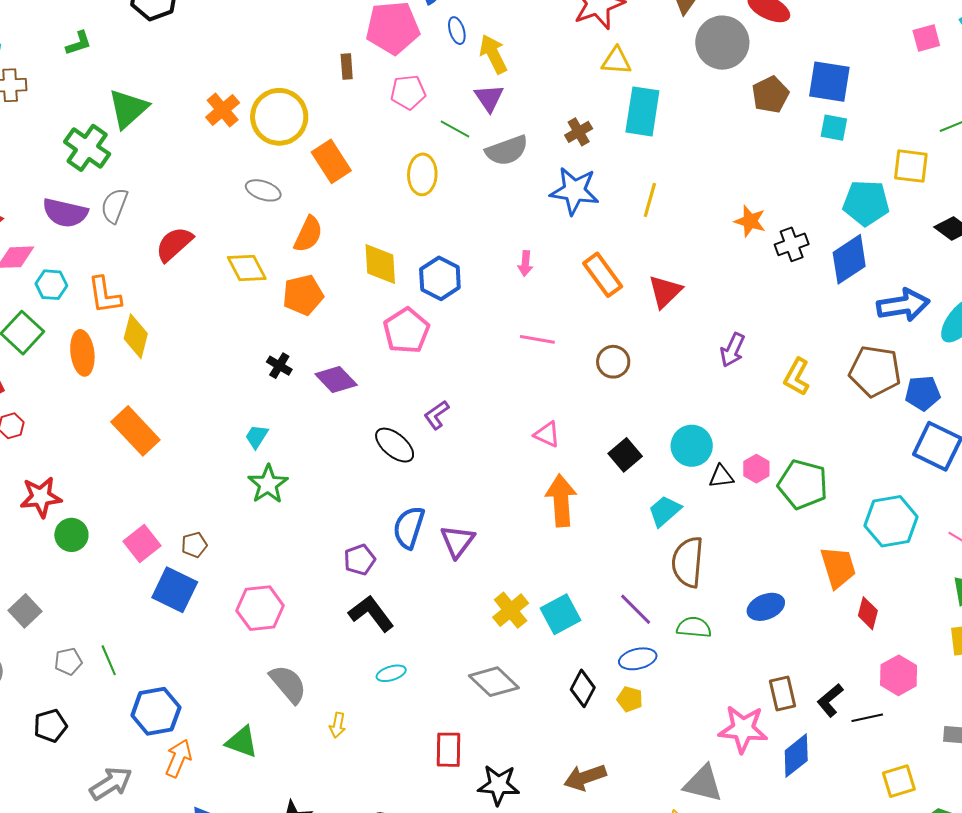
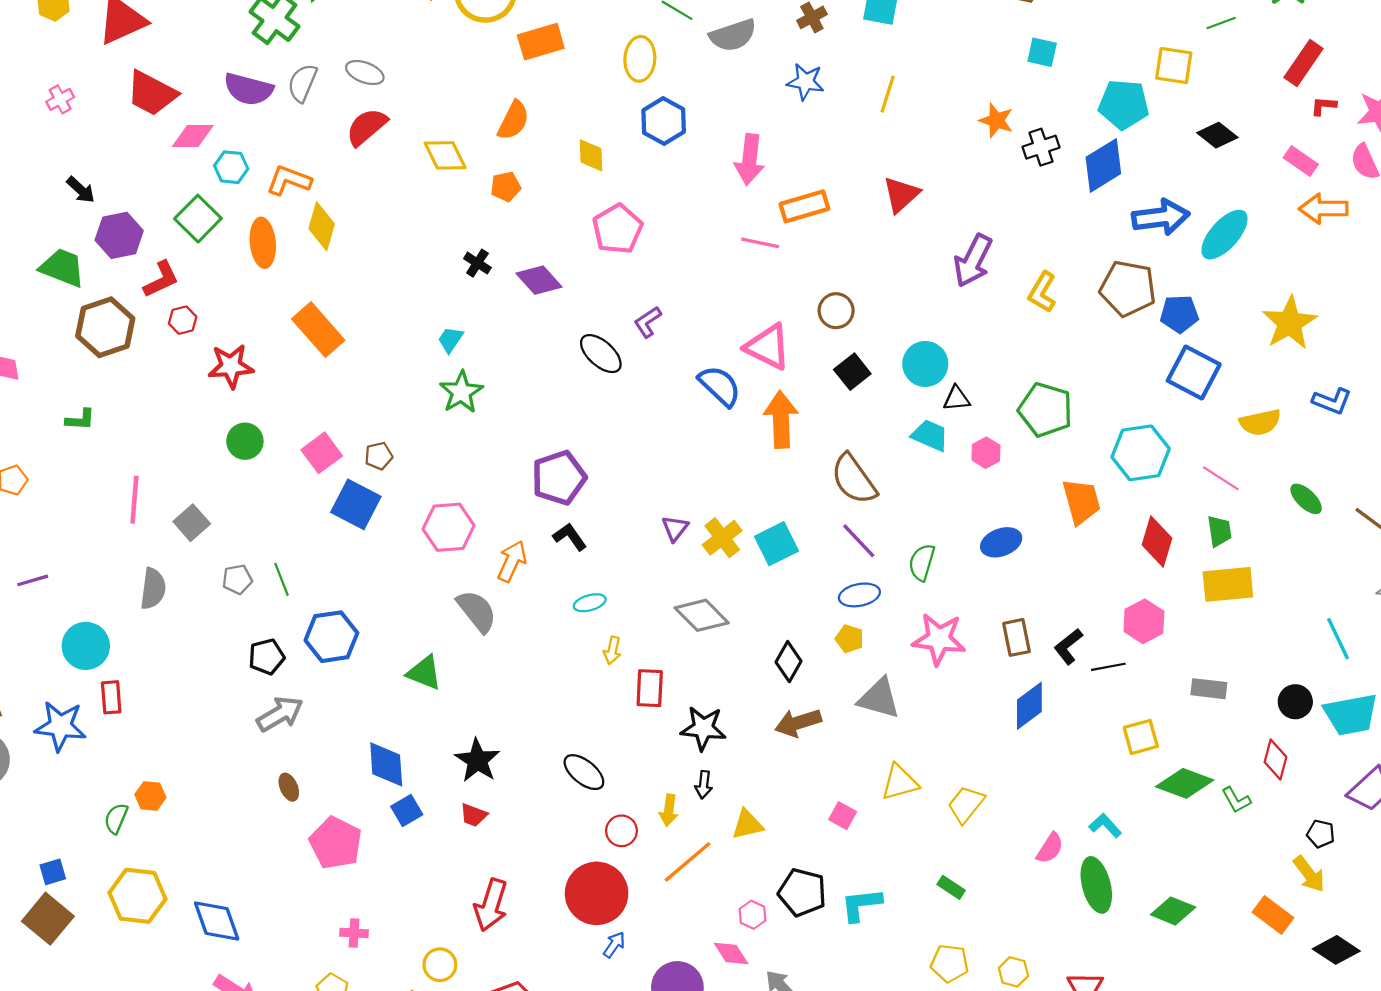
cyan square: (834, 128) -> (1042, 52), moved
orange rectangle: (331, 161) -> (541, 42), turned -75
gray ellipse: (263, 190) -> (365, 73), moved
blue star: (574, 191) -> (806, 82), size x0.7
pink arrow: (525, 263) -> (750, 159), size x1.8
yellow diamond: (380, 264) -> (591, 155), size x0.7
orange rectangle: (603, 275) -> (804, 206), moved, turned -72
blue hexagon: (440, 278) -> (664, 121), moved
orange L-shape: (105, 295) -> (289, 180), turned 117
orange pentagon: (303, 295) -> (506, 187), size x0.7
purple arrow: (732, 350) -> (973, 261), size x1.4
brown circle: (613, 362) -> (836, 311), moved
pink triangle: (547, 434) -> (768, 347), size x1.6
pink hexagon: (756, 469) -> (986, 453), moved
red star: (41, 497) -> (231, 366), moved
cyan trapezoid: (665, 511) -> (930, 435), moved, turned 63
blue semicircle: (409, 527) -> (720, 386), moved, turned 114
purple triangle: (457, 541) -> (675, 528), moved, size x0.7
purple pentagon: (360, 560) -> (559, 478), size x1.6
brown semicircle: (688, 562) -> (854, 479), moved, turned -42
black L-shape: (371, 613) -> (570, 537), size x0.7
red diamond: (868, 613) -> (1157, 542), moved, size x1.4
green semicircle: (694, 627) -> (922, 562), turned -80
black diamond: (583, 688) -> (789, 662), moved
yellow arrow: (338, 725) -> (612, 650), moved
black pentagon: (50, 726) -> (267, 657), moved
pink star: (743, 729) -> (939, 639), moved
orange arrow: (178, 758) -> (512, 561), moved
gray triangle: (703, 784) -> (879, 698), moved

